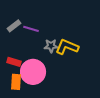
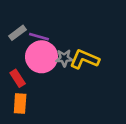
red rectangle: (14, 62) -> (18, 78), turned 40
pink circle: (33, 72) -> (42, 57), moved

